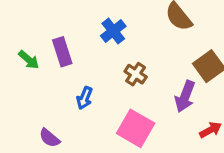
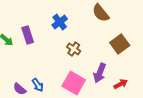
purple arrow: (185, 96) -> (100, 73), moved
blue arrow: (85, 98) -> (38, 85), moved, turned -56

